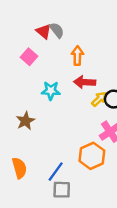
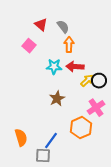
gray semicircle: (57, 30) -> (63, 27), moved
cyan star: (51, 91) -> (54, 67), moved
brown star: (25, 121) -> (57, 99), moved
gray square: (62, 190) -> (43, 156), moved

